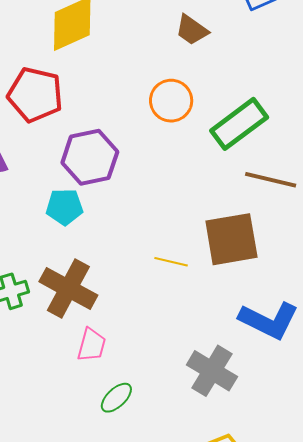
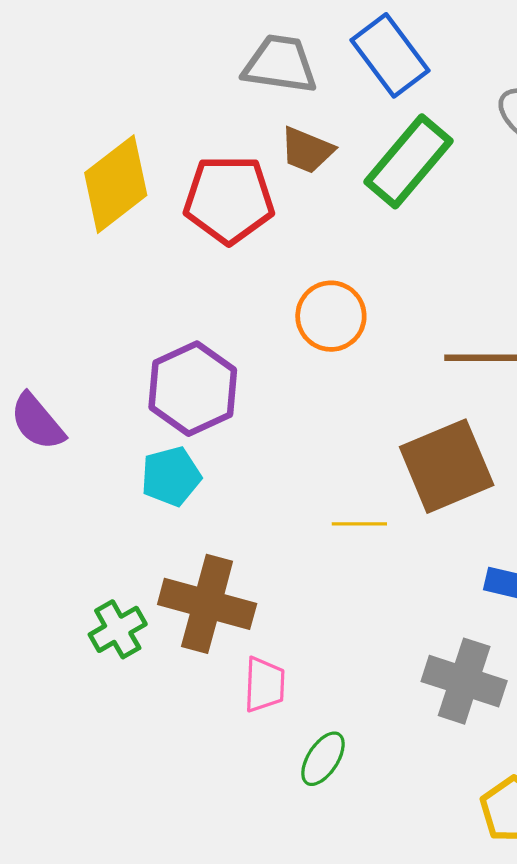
red pentagon: (35, 95) -> (229, 199), moved
orange circle: (171, 101) -> (331, 316), moved
green rectangle: (239, 124) -> (408, 161), moved

